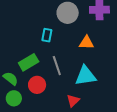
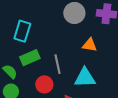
cyan rectangle: (47, 35) -> (22, 31), moved, size x1.5
red circle: (37, 85) -> (44, 84), moved

